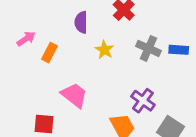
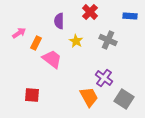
blue rectangle: (179, 50) -> (130, 16), moved
pink trapezoid: (74, 95) -> (52, 59), moved

